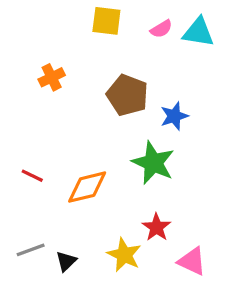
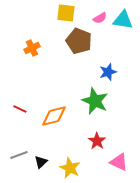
brown pentagon: (127, 95) -> (79, 41), moved
yellow star: (124, 255) -> (70, 168), moved

